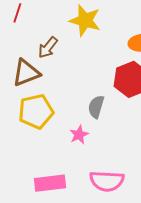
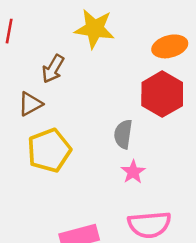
brown triangle: (26, 73) -> (30, 104), size x0.7
pink star: (79, 135) -> (133, 172), moved

